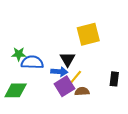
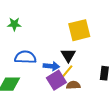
green star: (19, 54) -> (14, 24), moved
black triangle: (68, 59) -> (68, 55), moved

